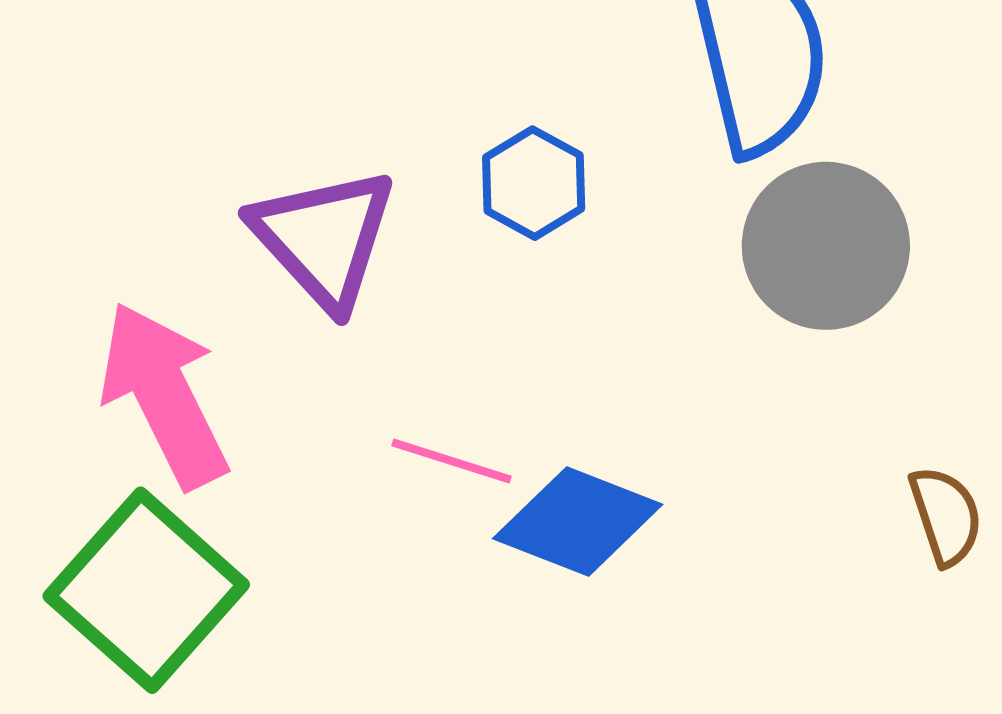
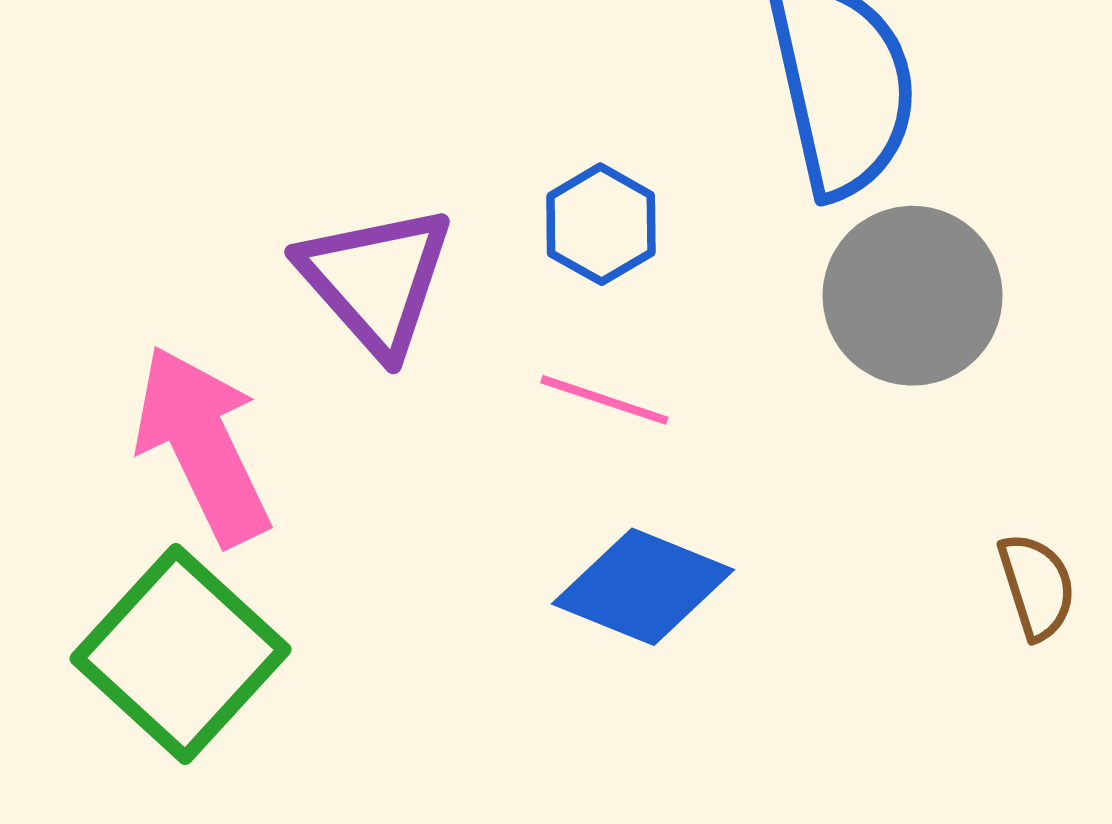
pink line: (451, 461) -> (604, 400), moved

